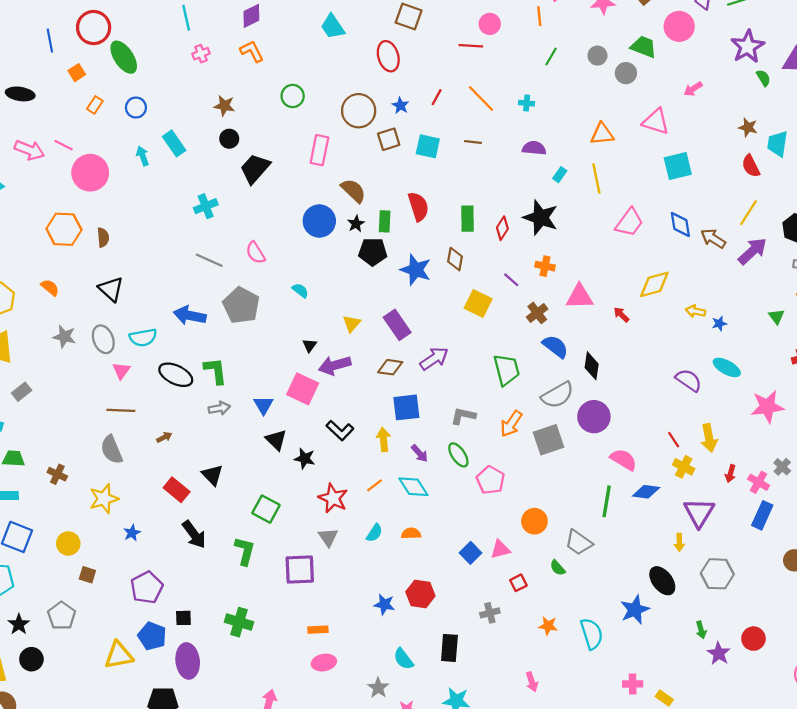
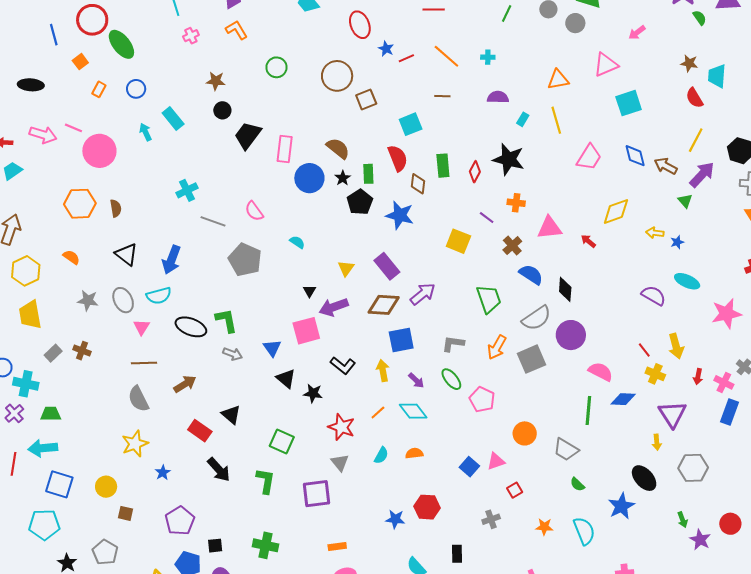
red line: (437, 97) -> (406, 58), turned 42
blue star: (400, 105) -> (386, 49), moved
pink triangle: (656, 122) -> (606, 65), turned -36
cyan square: (428, 146) -> (411, 124), moved, turned -30
pink rectangle: (319, 150) -> (285, 149), moved
cyan cross: (206, 206) -> (187, 190), moved
black pentagon: (373, 252) -> (360, 202), turned -30
brown diamond: (455, 259) -> (418, 184), moved
blue arrow: (190, 315) -> (171, 260), moved, turned -76
green triangle: (776, 316) -> (685, 201), moved
brown diamond: (390, 367) -> (384, 305), size x1.4
pink square: (303, 389) -> (306, 331), turned -36
gray arrow: (219, 408) -> (233, 354), turned 36
brown arrow: (164, 437) -> (185, 384), size x1.6
brown cross: (57, 474) -> (82, 351), moved
green semicircle: (558, 568) -> (577, 484), moved
black rectangle: (449, 648) -> (457, 554), size x0.7

